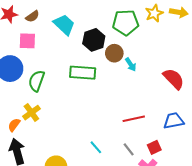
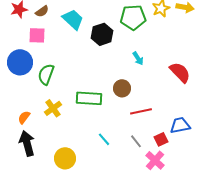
brown circle: (114, 53) -> (122, 88), moved
green rectangle: (83, 73) -> (89, 98), moved
yellow cross: (31, 113) -> (53, 108), moved
blue trapezoid: (174, 121) -> (180, 125), moved

